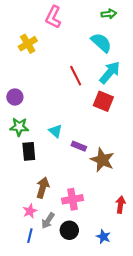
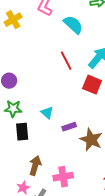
cyan semicircle: (101, 43) -> (73, 25), moved
yellow cross: (28, 44) -> (13, 20), moved
purple rectangle: (79, 146) -> (69, 127), turned -40

